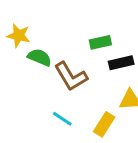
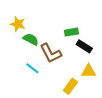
black rectangle: (121, 63) -> (84, 46), turned 42
cyan line: (62, 119) -> (32, 68), moved

